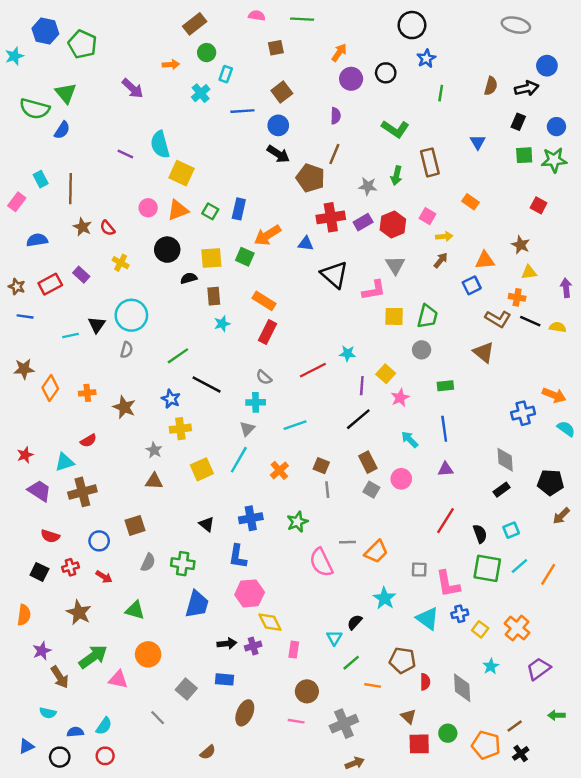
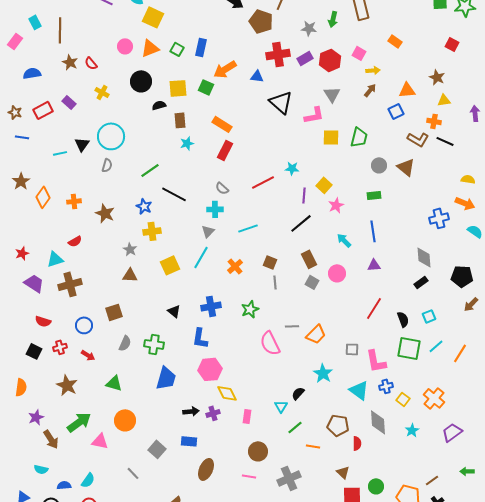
yellow semicircle: (558, 327) -> (468, 179), moved
gray circle: (422, 350) -> (379, 165), moved
brown star: (24, 369) -> (21, 181), turned -30
gray diamond: (462, 688) -> (378, 422), moved

